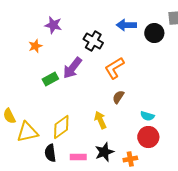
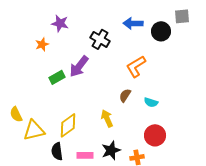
orange L-shape: (114, 68) -> (136, 66), moved
cyan semicircle: (147, 116) -> (151, 102), moved

